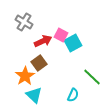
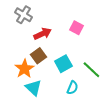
pink square: (61, 35) -> (76, 28), moved
cyan square: (73, 43) -> (63, 64), moved

